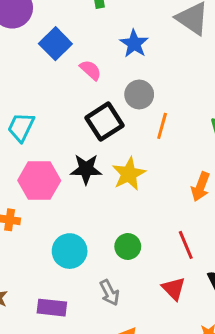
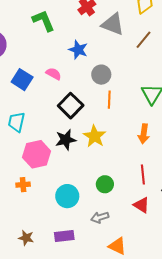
blue square: (55, 44) -> (22, 80), moved
gray circle: (139, 94) -> (101, 75), moved
red line: (186, 245) -> (143, 174), turned 30
gray arrow: (109, 293) -> (100, 217), turned 114

